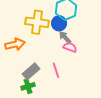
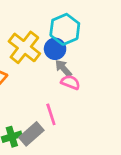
yellow cross: (37, 22) -> (24, 47), turned 30
gray rectangle: (31, 71) -> (31, 134), moved

